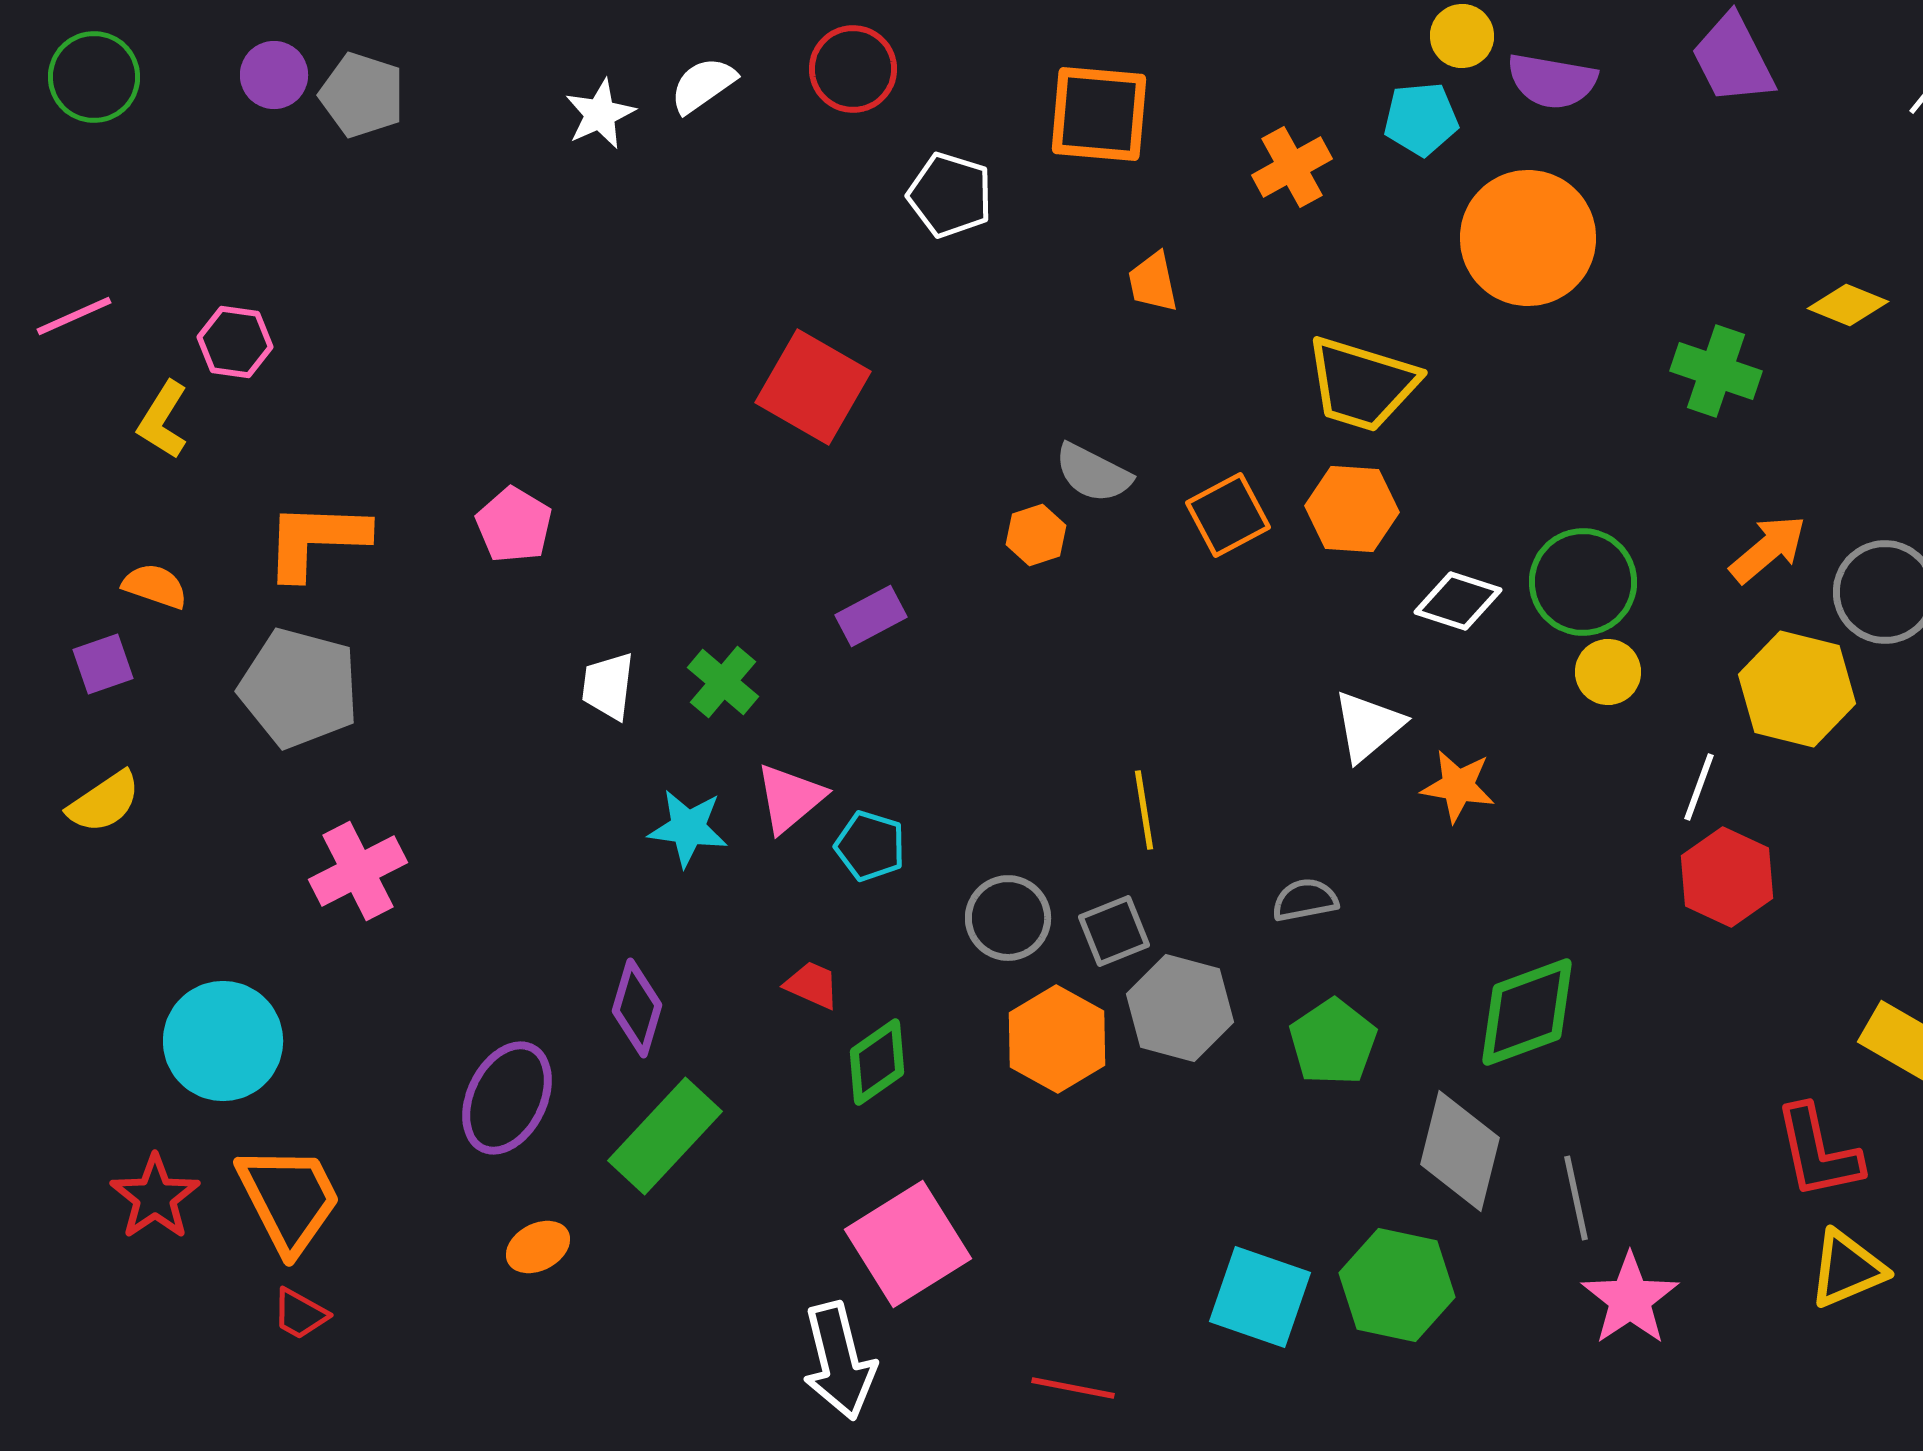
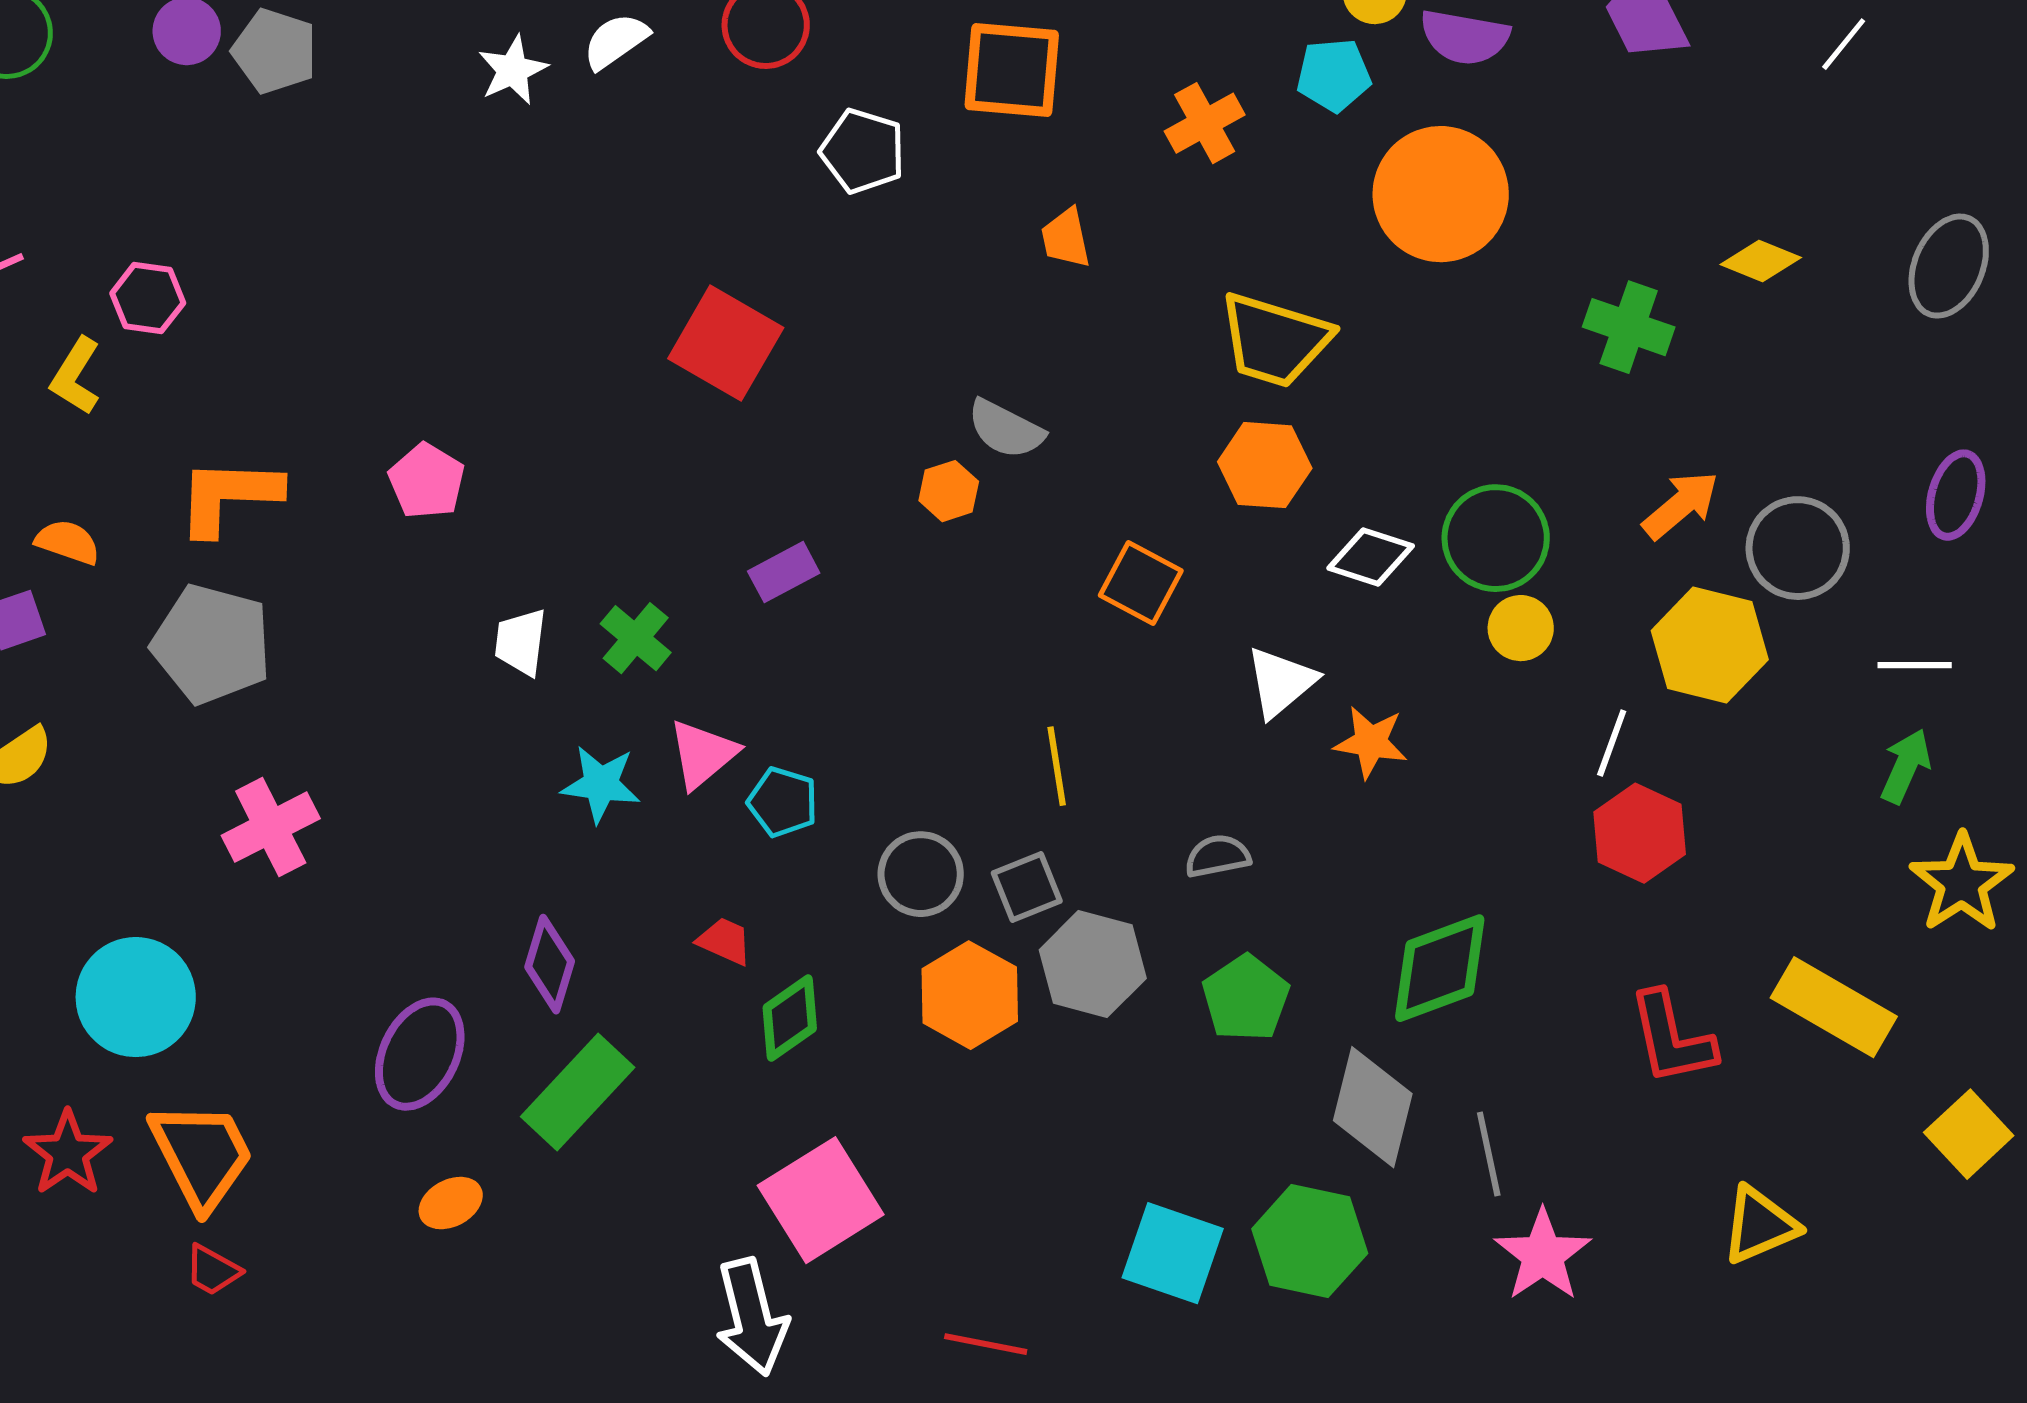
orange square: (1228, 515) -> (1141, 583), moved, turned -34
red L-shape: (1818, 1152) -> (1672, 1038), moved

